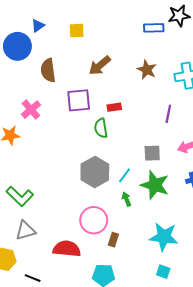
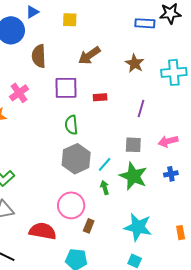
purple line: (168, 114) -> (141, 109), moved
green semicircle: (101, 128) -> (71, 125), moved

